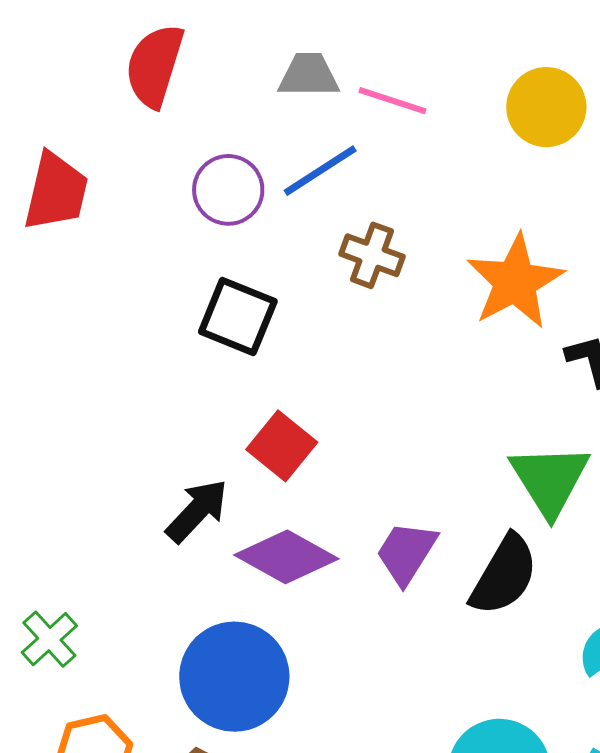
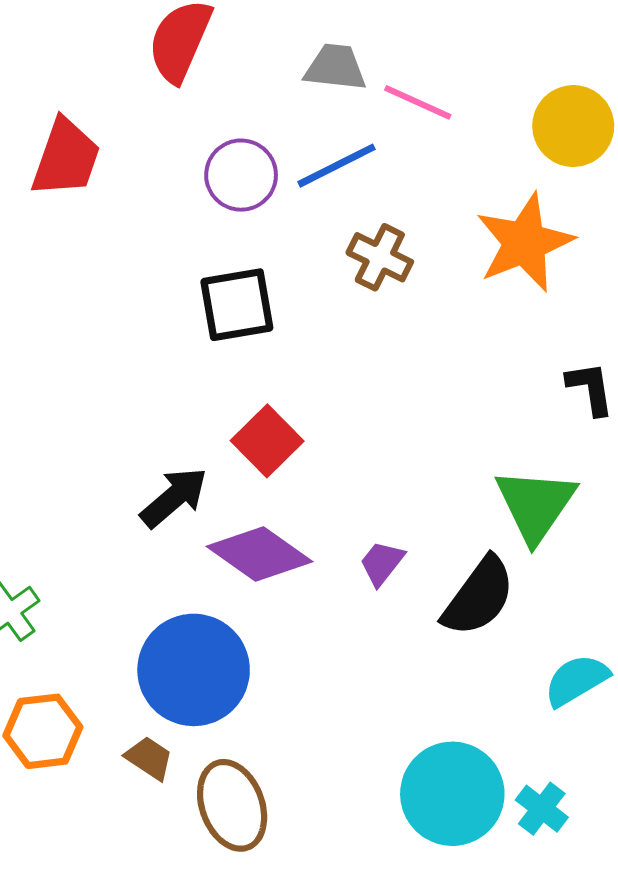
orange star: (515, 282) -> (525, 243), moved
black square: (238, 317) -> (237, 305), turned -38
purple trapezoid: (406, 553) -> (382, 563), size x0.7

